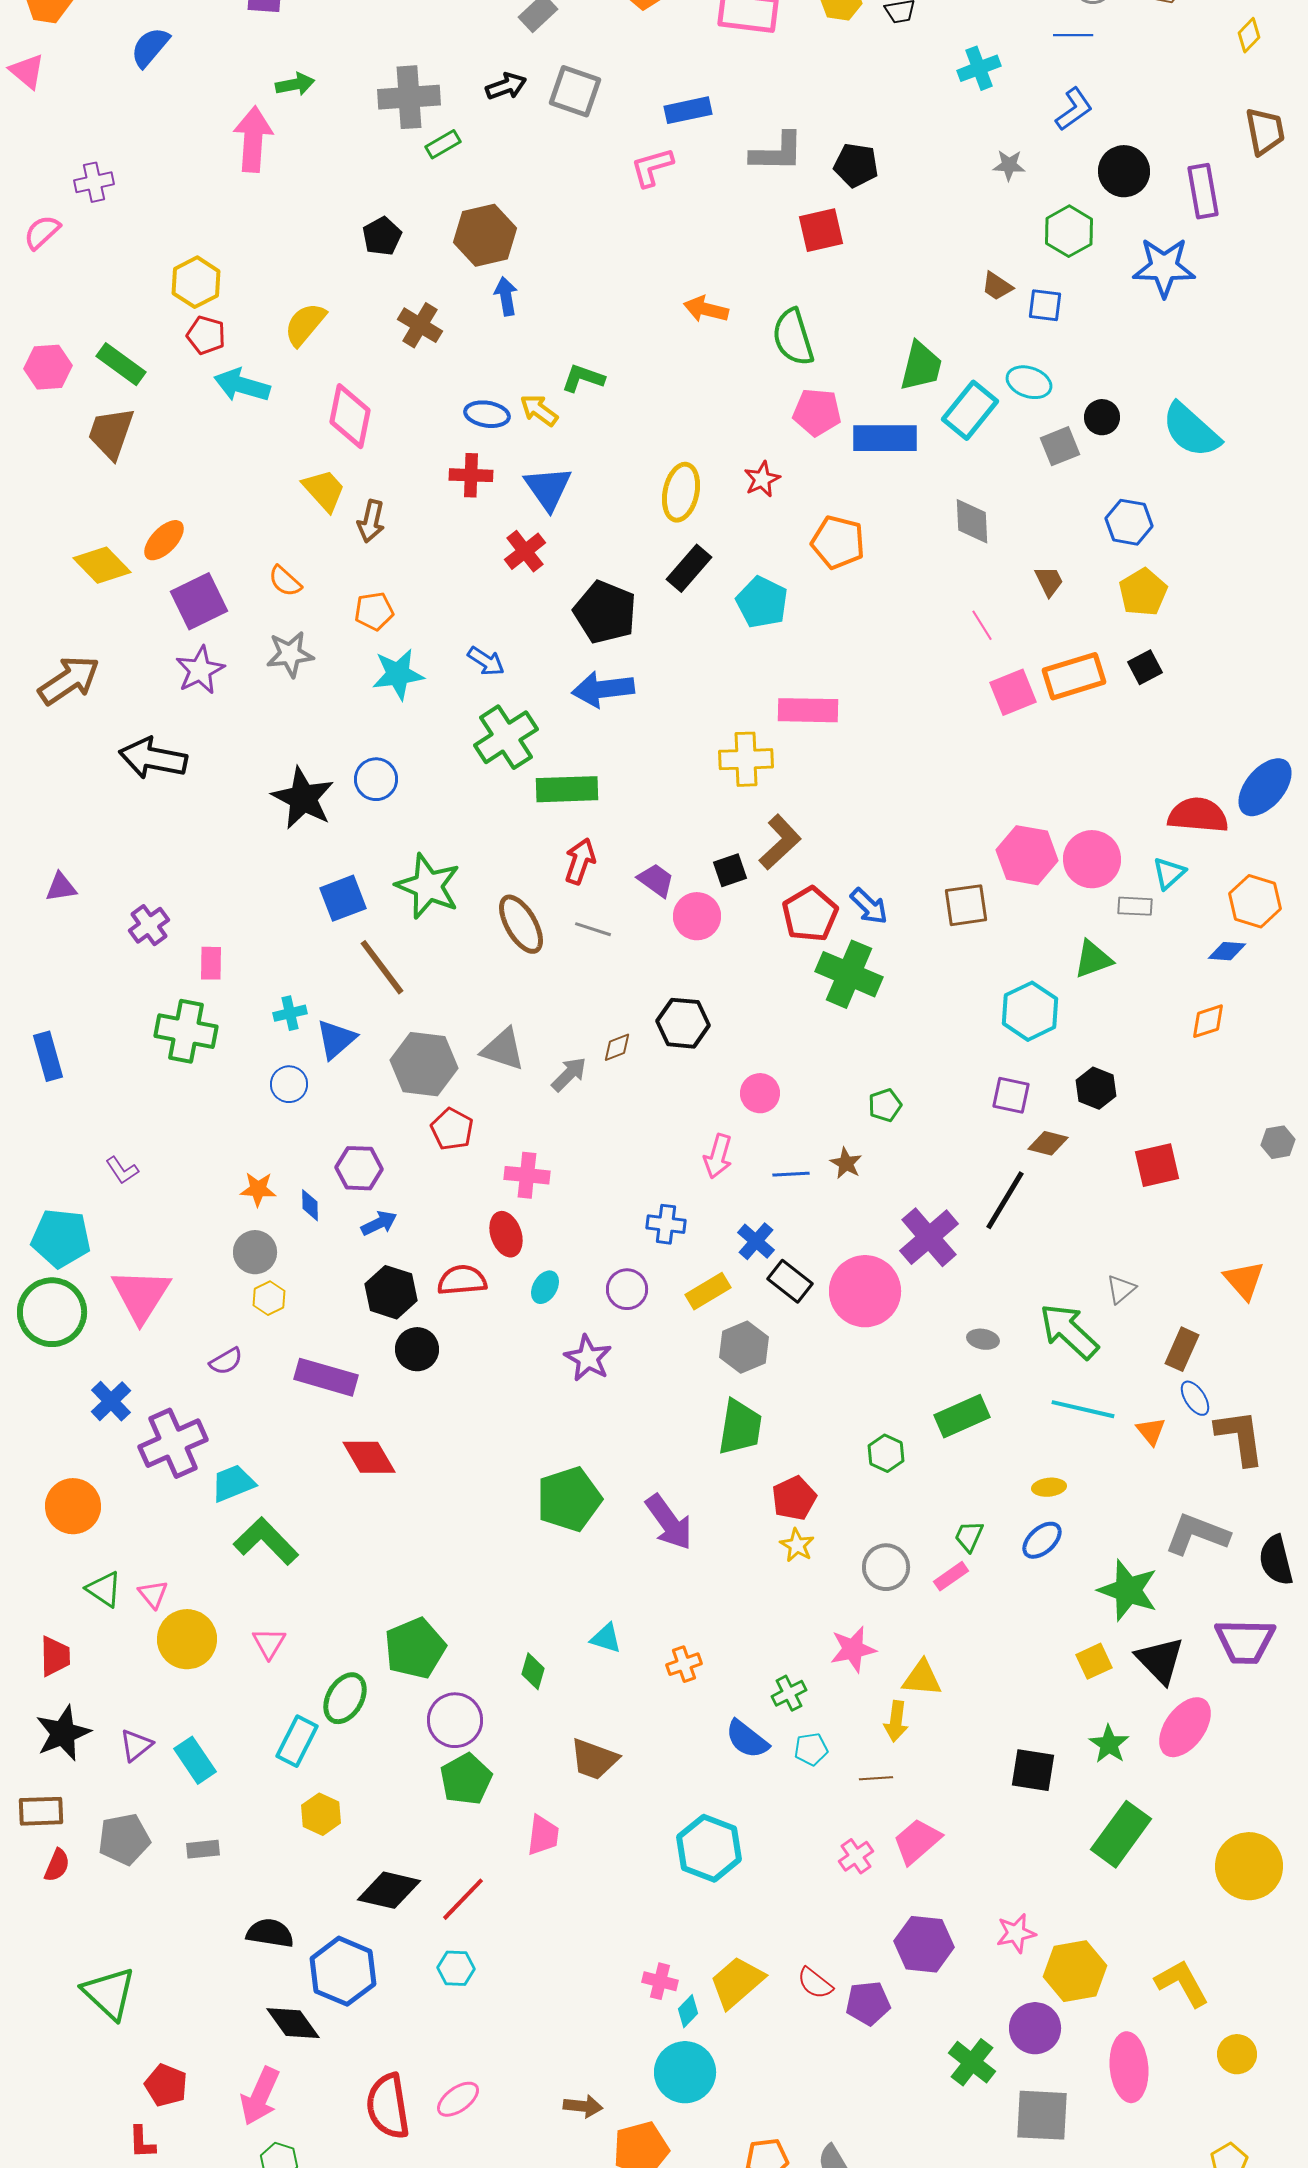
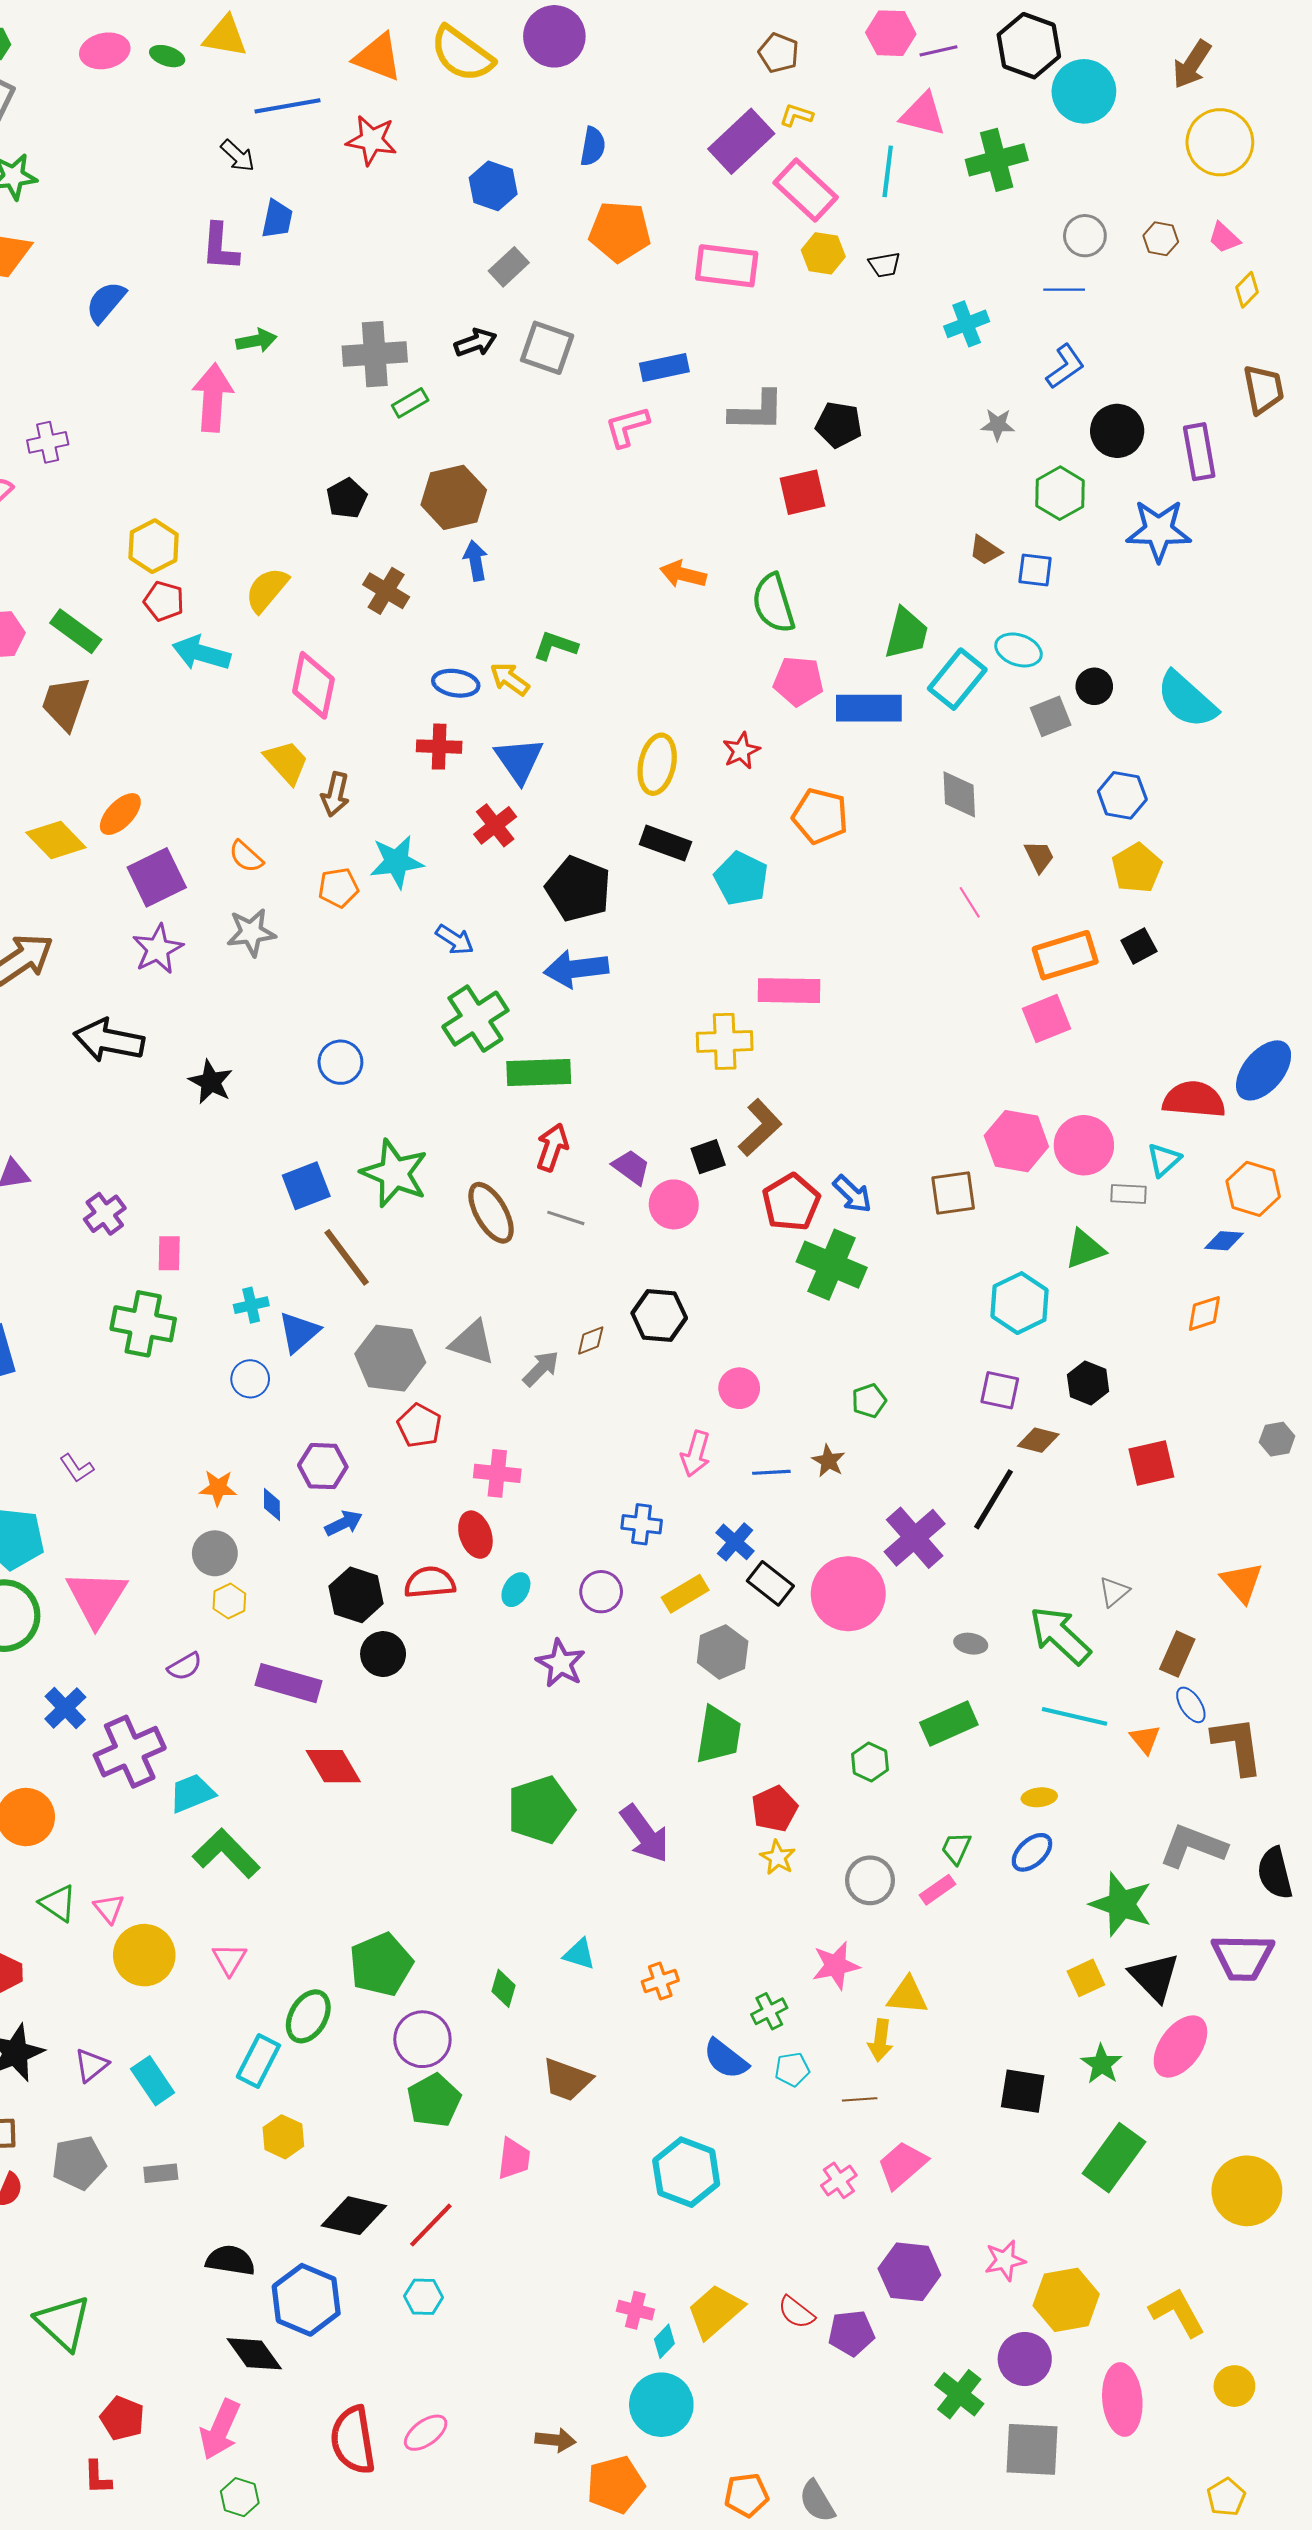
black rectangle: (689, 568) -> (665, 843), turned 69
cyan star: (398, 674) -> (397, 862), moved
pink square: (1013, 692) -> (1047, 1019), moved
black star: (303, 798) -> (211, 1082), moved, size x0.7

